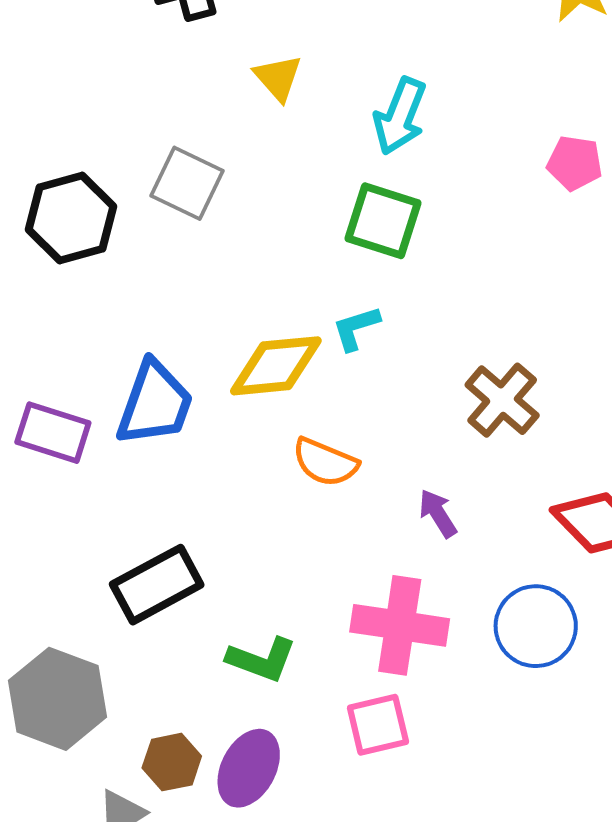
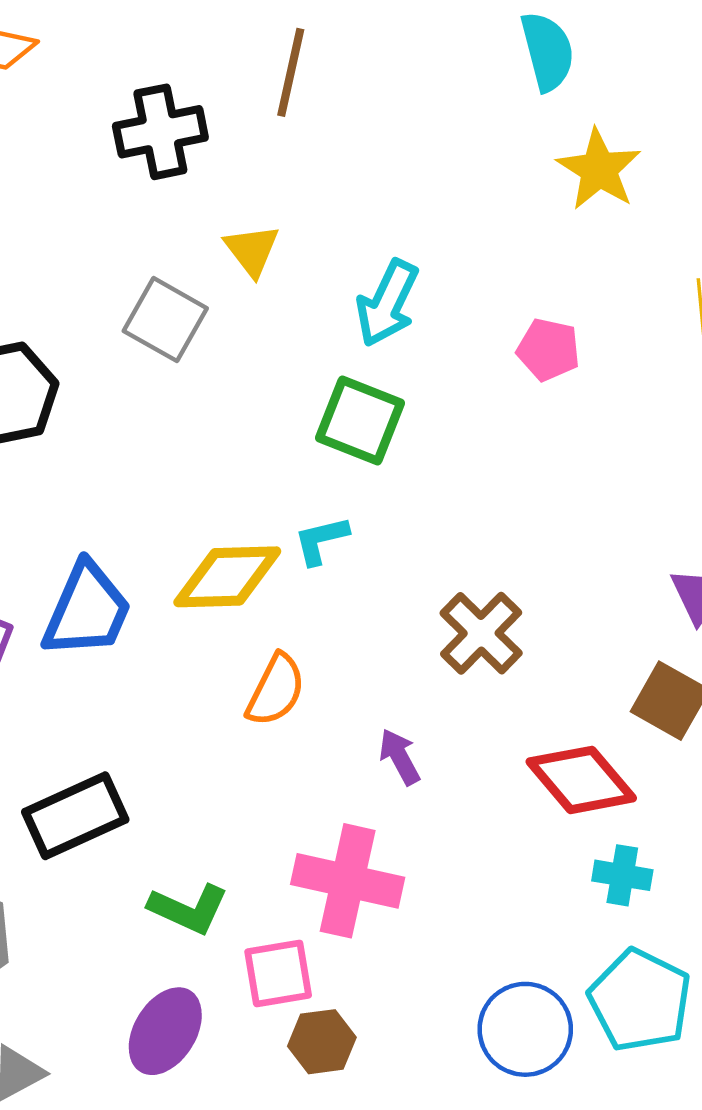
pink pentagon: (575, 163) -> (548, 350), moved
gray square: (187, 183) -> (165, 320), moved
orange semicircle: (325, 462) -> (276, 690), turned -90
blue circle: (536, 626) -> (525, 1029), moved
pink square: (378, 725) -> (278, 974), moved
brown hexagon: (172, 762) -> (322, 1042), moved

